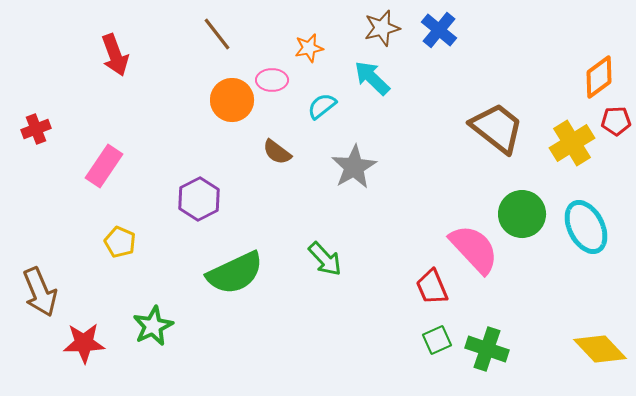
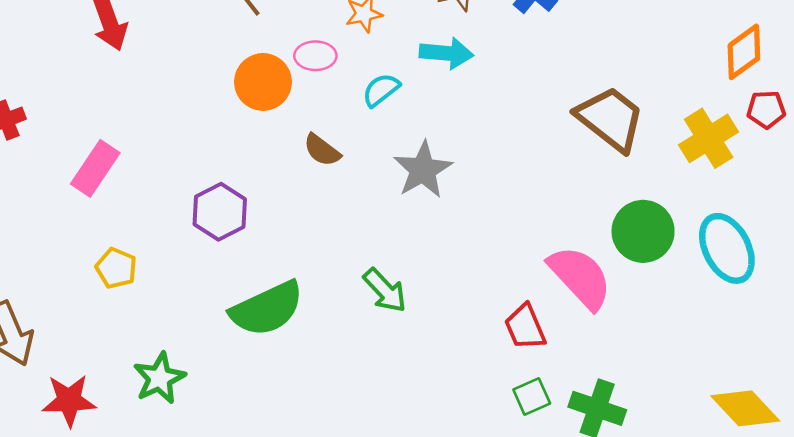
cyan arrow: (372, 78) -> (446, 53), turned 141

